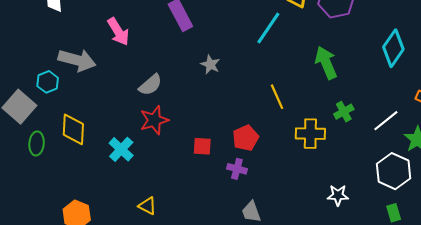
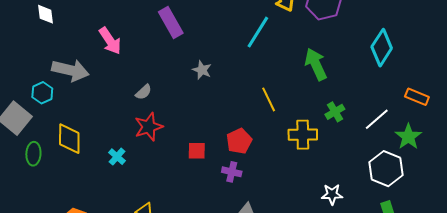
gray semicircle: (150, 85) -> (144, 92), size x0.7
cyan cross: (121, 149) -> (117, 157), size x0.7

